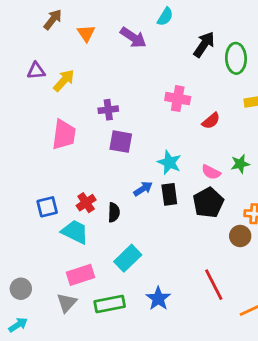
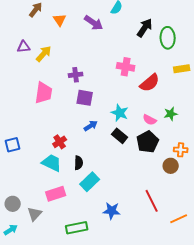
red semicircle: (211, 121) -> (150, 83), size x1.5
blue arrow: (143, 189) -> (91, 126), moved
black rectangle: (169, 194) -> (120, 136), turned -42
blue square: (47, 207) -> (13, 145), moved
black semicircle: (114, 212) -> (79, 163), moved
blue star: (158, 298) -> (112, 211), turned -30
gray triangle: (67, 303) -> (35, 214), moved
green rectangle: (110, 304) -> (77, 228), moved

